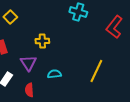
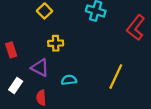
yellow square: (10, 17) -> (44, 11), moved
purple triangle: (28, 63) -> (40, 68), turned -30

